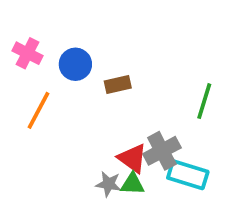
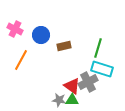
green line: (204, 101) -> (98, 48), moved
cyan rectangle: (188, 175) -> (102, 69), moved

